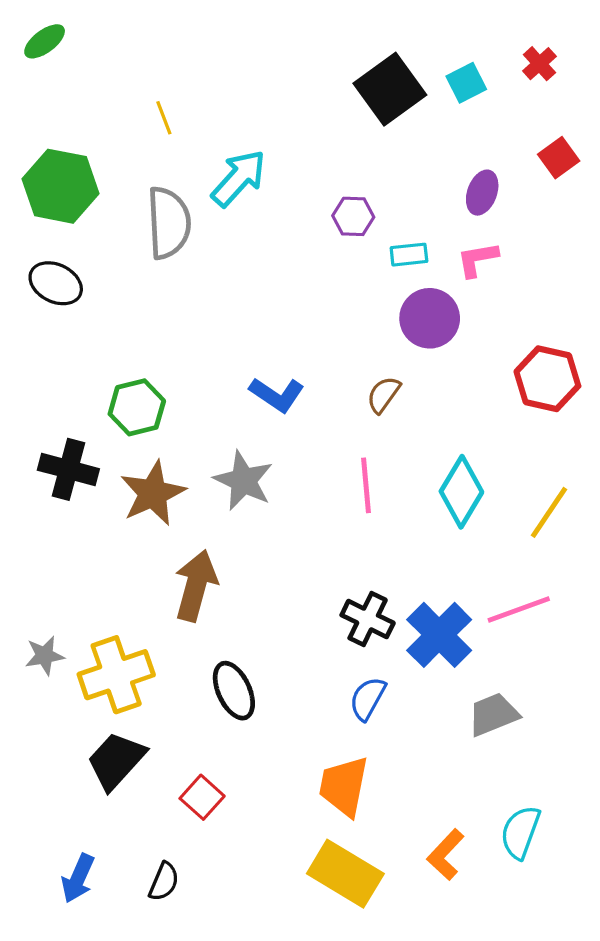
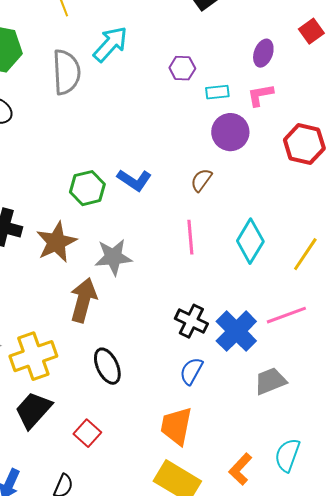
red hexagon: (547, 379) -> (304, 144), moved
green hexagon: (137, 407) -> (87, 188), moved
gray star: (243, 481) -> (113, 257), moved, turned -30

